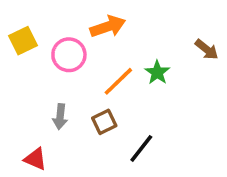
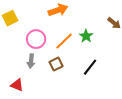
pink circle: (69, 55) -> (36, 39), moved
black line: (141, 148) -> (90, 67), moved

